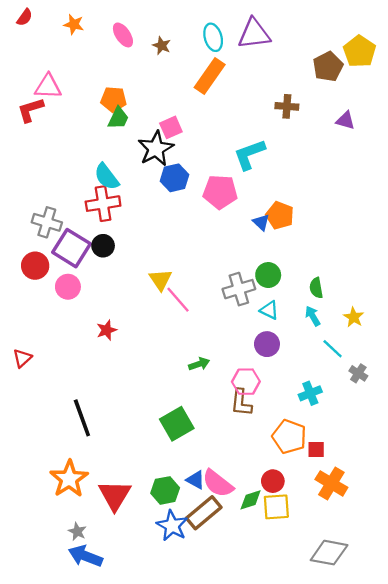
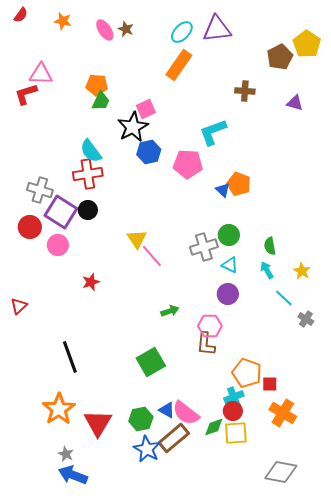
cyan ellipse: (213, 37) -> (182, 32), turned 60
brown star: (162, 46) -> (126, 29), moved
cyan cross: (310, 393) -> (234, 397), moved

